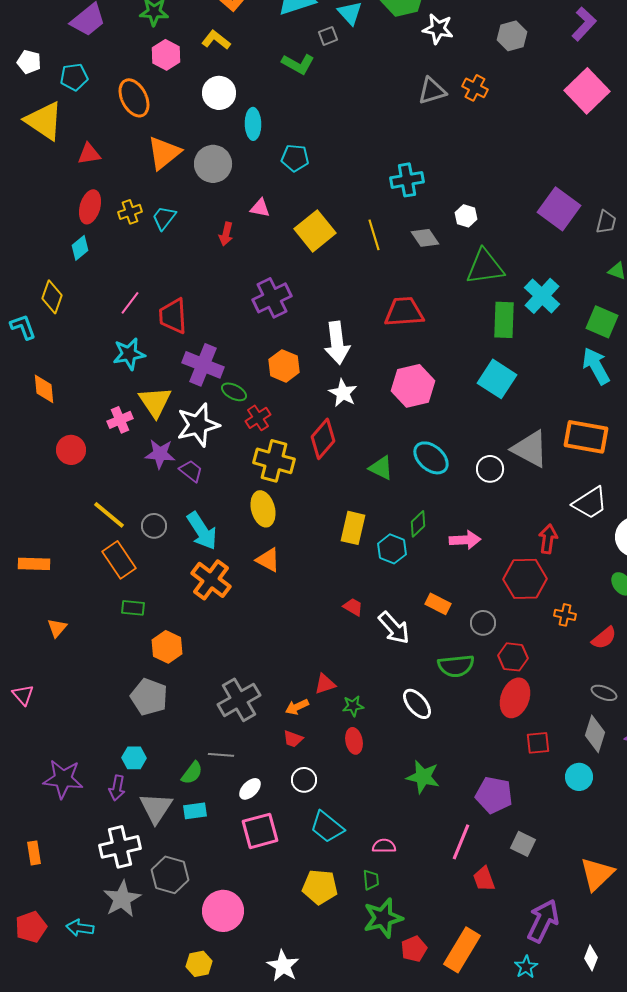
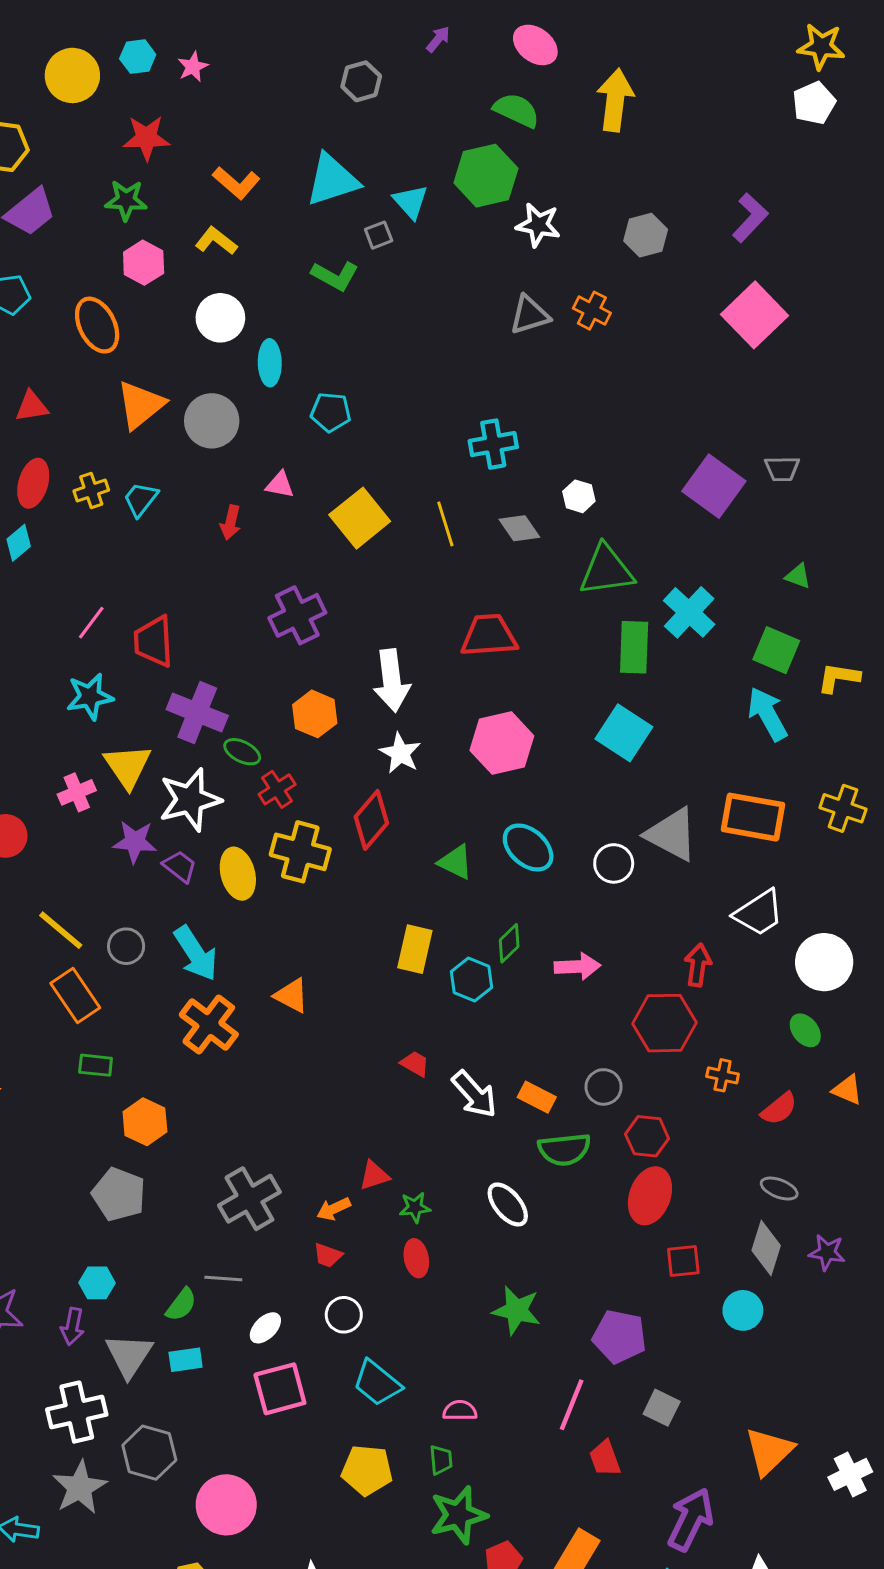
gray trapezoid: (606, 222) -> (782, 469), moved, turned 75
yellow ellipse: (263, 509) -> (238, 874), moved
orange rectangle: (438, 604) -> (537, 1097), moved

